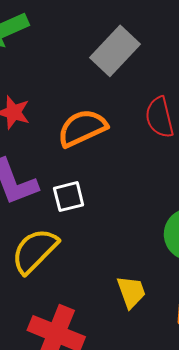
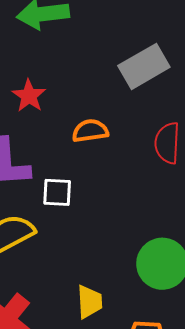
orange semicircle: (82, 128) -> (90, 131), size x0.7

